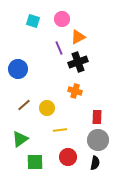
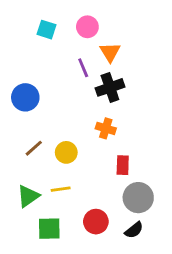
orange triangle: (78, 37) -> (110, 52), turned -35
red rectangle: (97, 117) -> (123, 165), moved
yellow line: (60, 130) -> (61, 189), moved
black semicircle: (95, 163) -> (134, 230), turned 40

